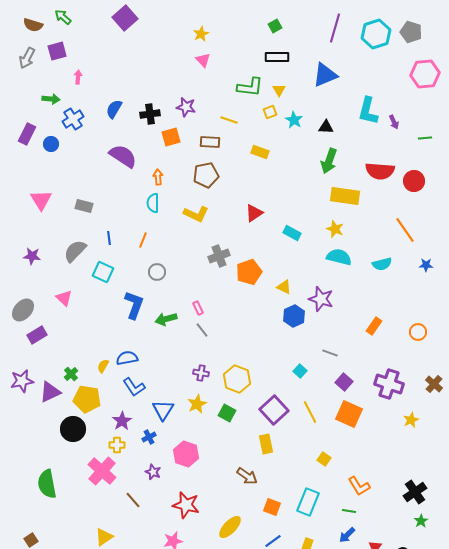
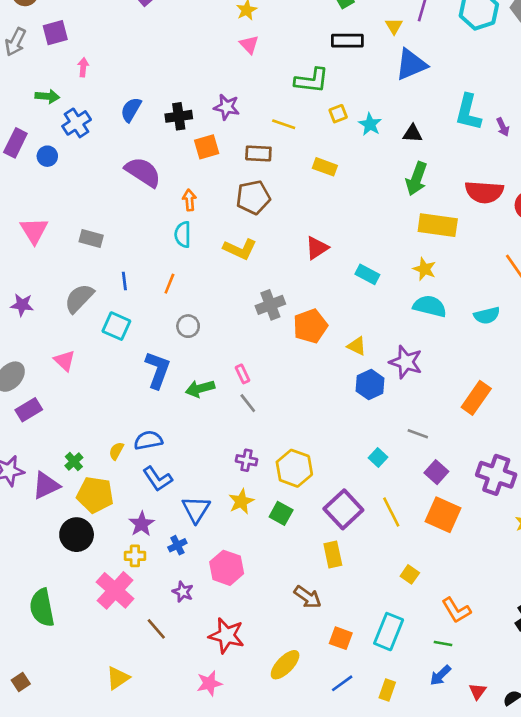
yellow triangle: (279, 90) -> (394, 26), moved
orange rectangle: (374, 326) -> (476, 398), size x1.4

